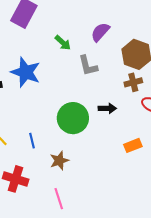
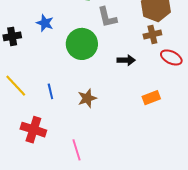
blue star: (26, 72) -> (45, 23), size x0.6
green circle: (73, 118) -> (82, 44), moved
brown star: (59, 161) -> (87, 98), moved

